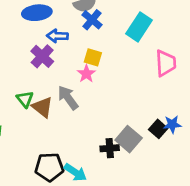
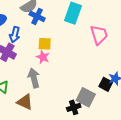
blue arrow: (57, 36) -> (15, 35), turned -63
gray arrow: (68, 98) -> (34, 78), turned 36
brown triangle: (42, 107) -> (25, 102), moved

